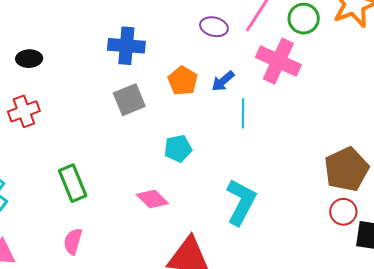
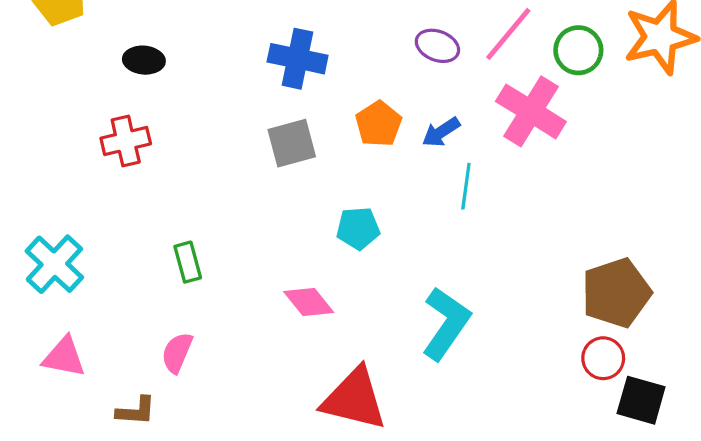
green rectangle: (73, 183) -> (188, 262), size x0.7

